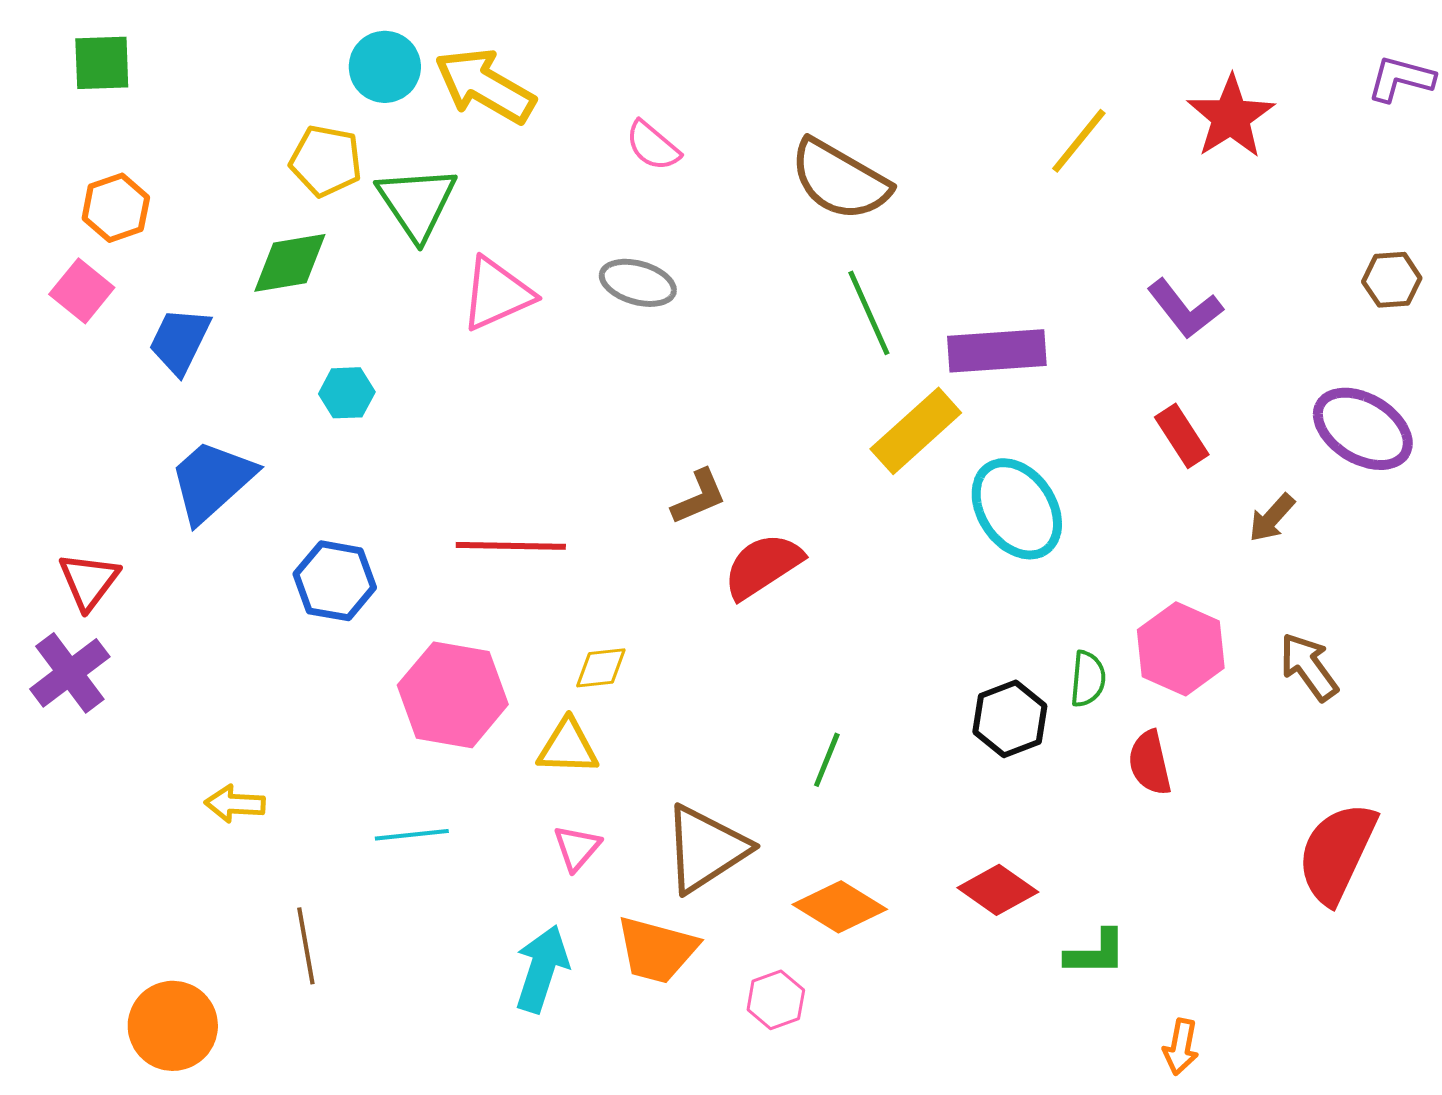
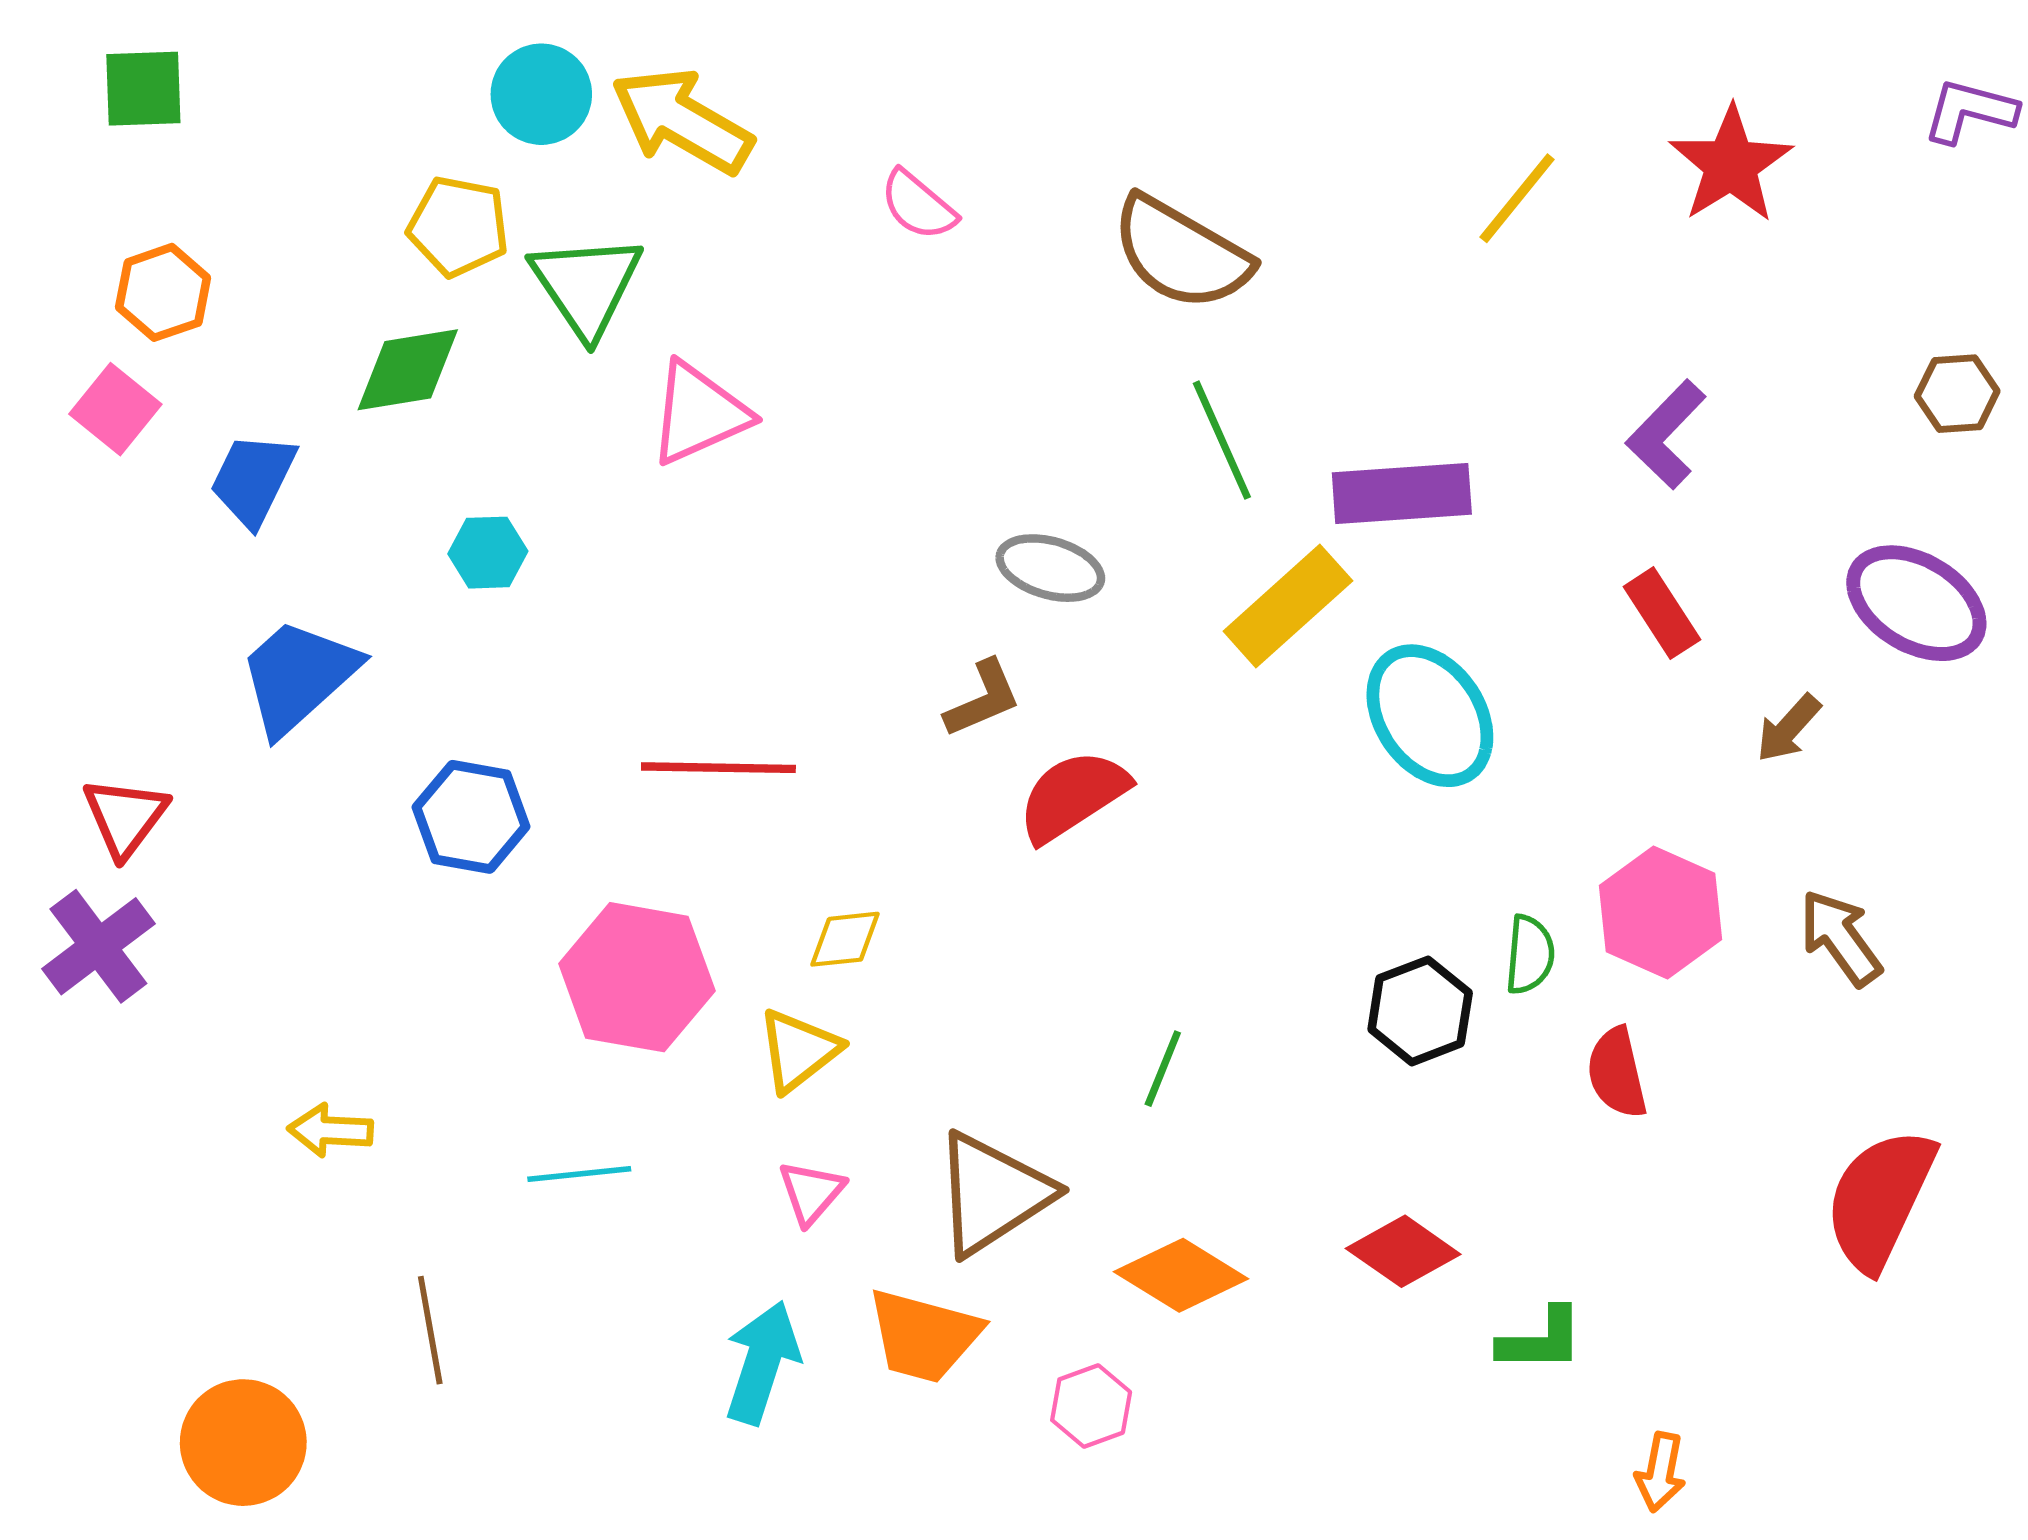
gray ellipse: (638, 283) -> (1050, 568), moved
purple L-shape: (1185, 309) -> (1666, 434), turned 82
yellow triangle: (568, 747) -> (799, 1050), turned -40

